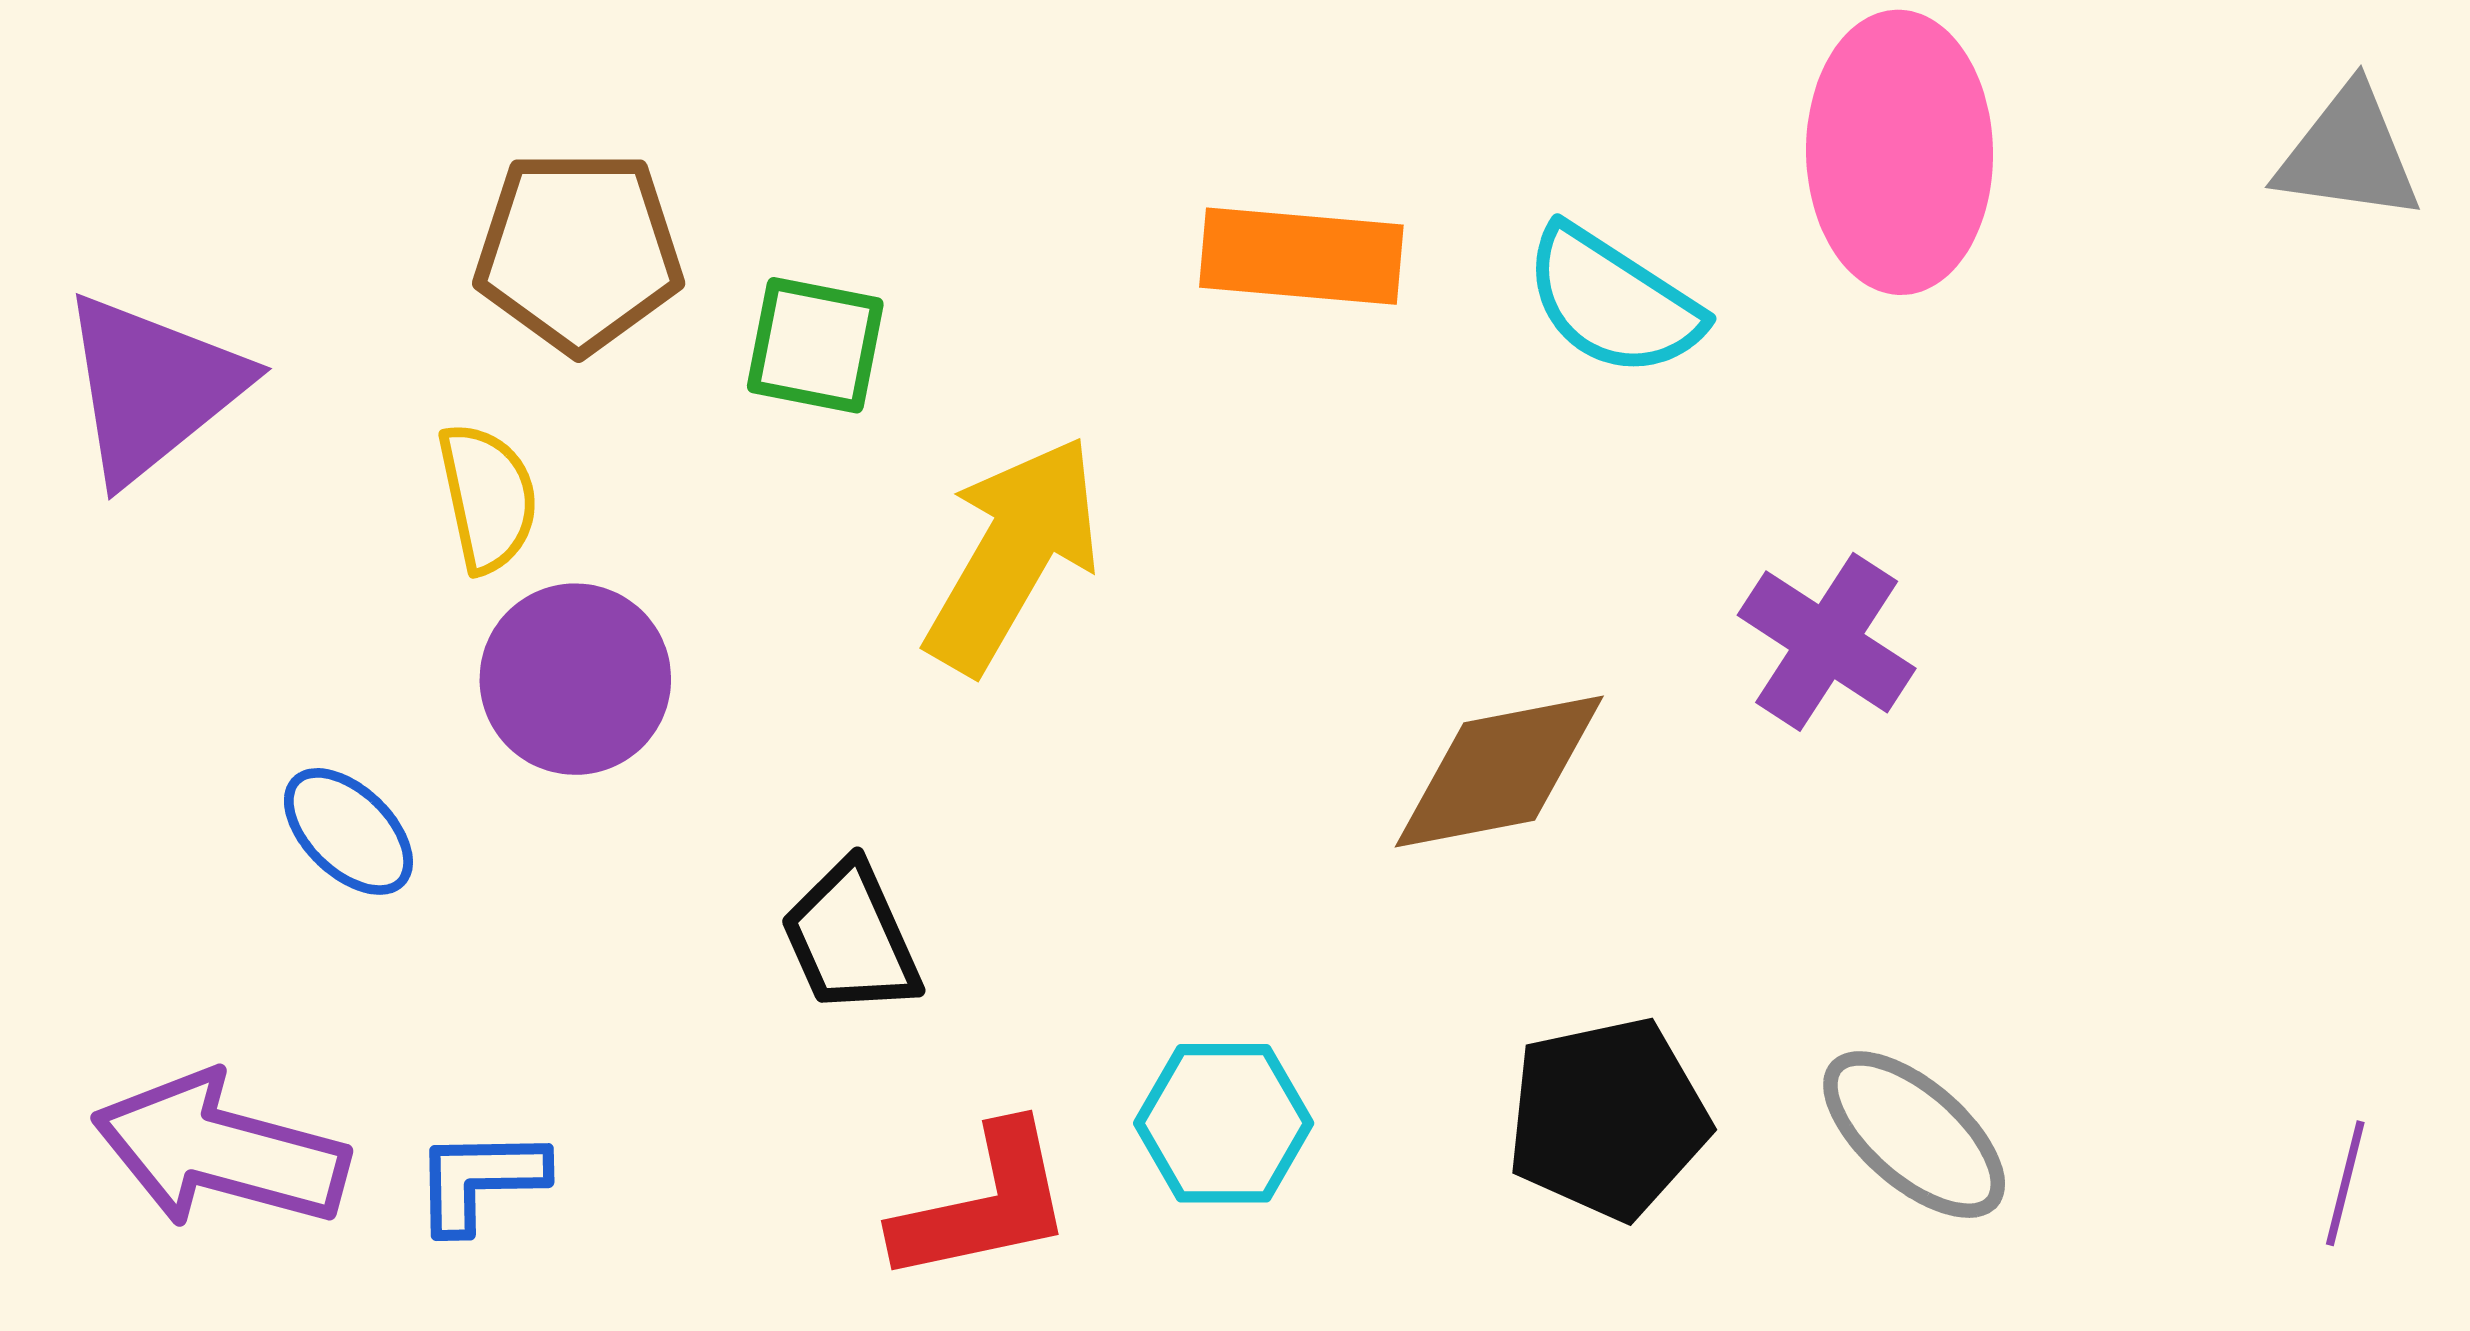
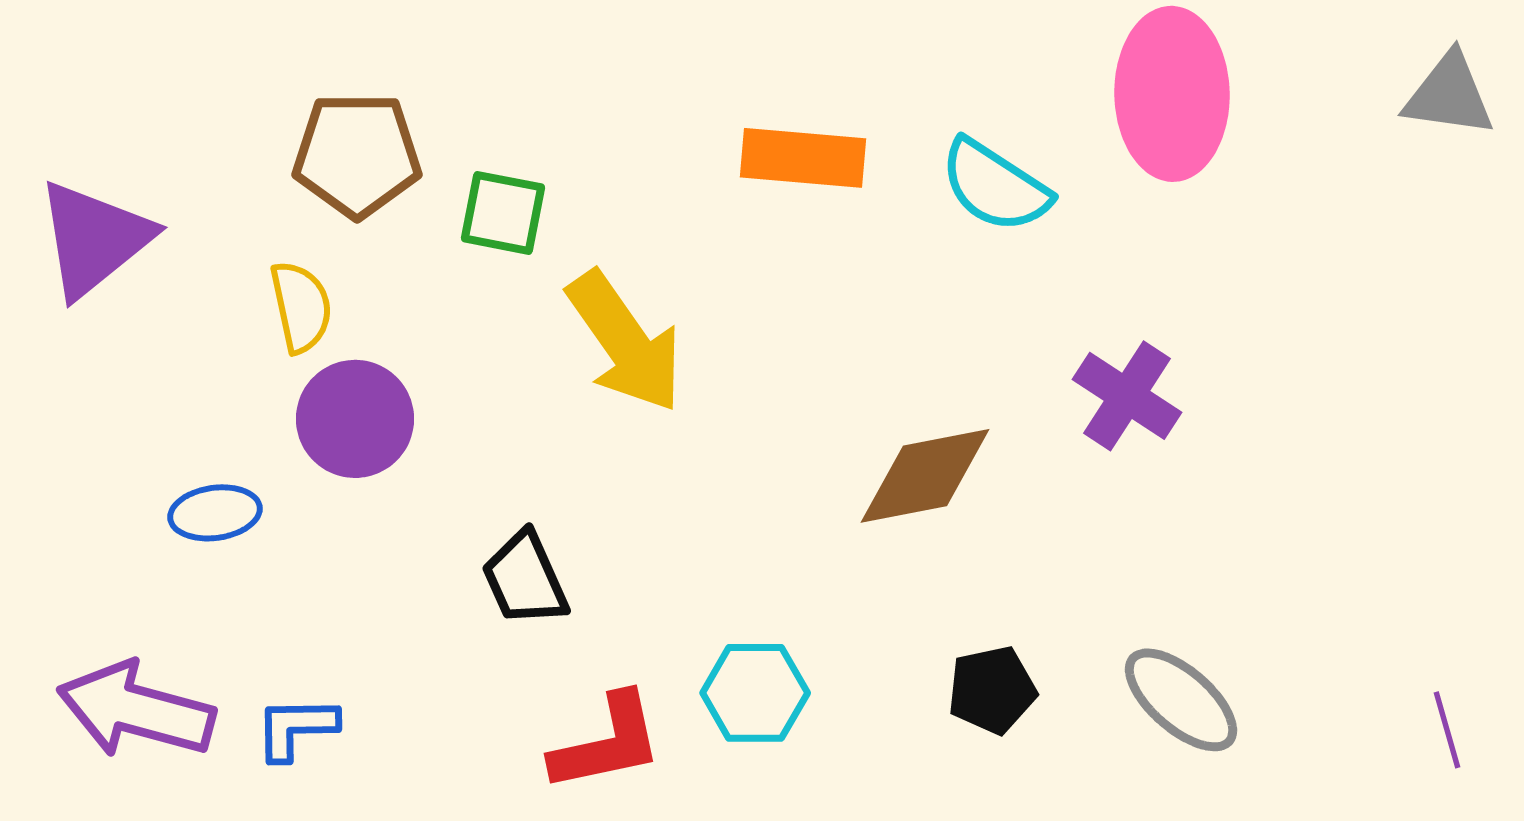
yellow arrow: (1013, 554) -> (625, 342), turned 115
blue ellipse: (348, 831) -> (215, 513), turned -52
black pentagon: (1608, 1118) -> (992, 690), size x0.7
purple line: (2345, 1183) -> (1447, 730), turned -30

